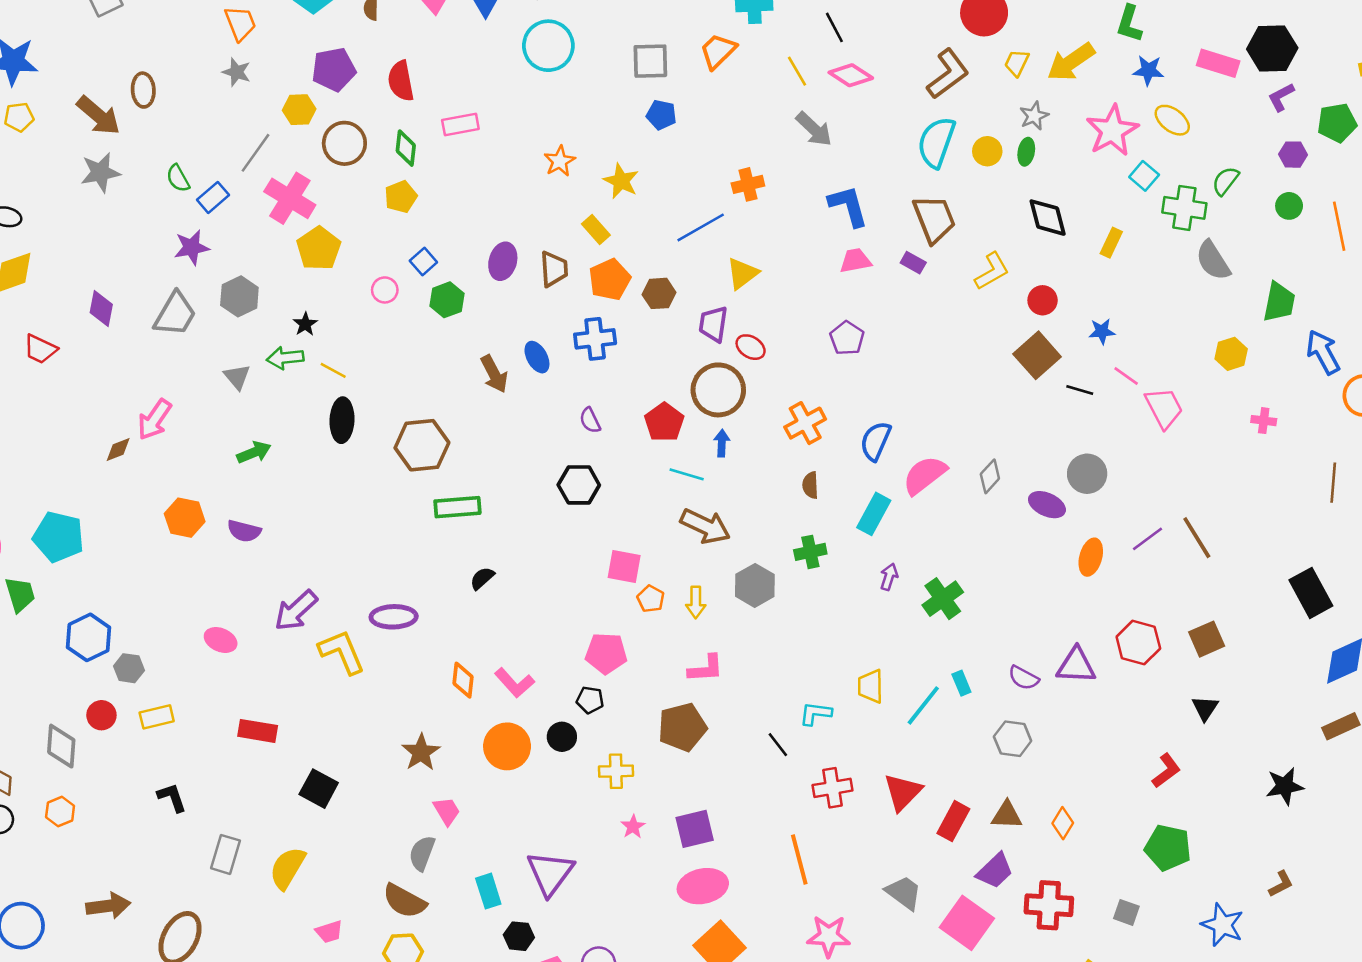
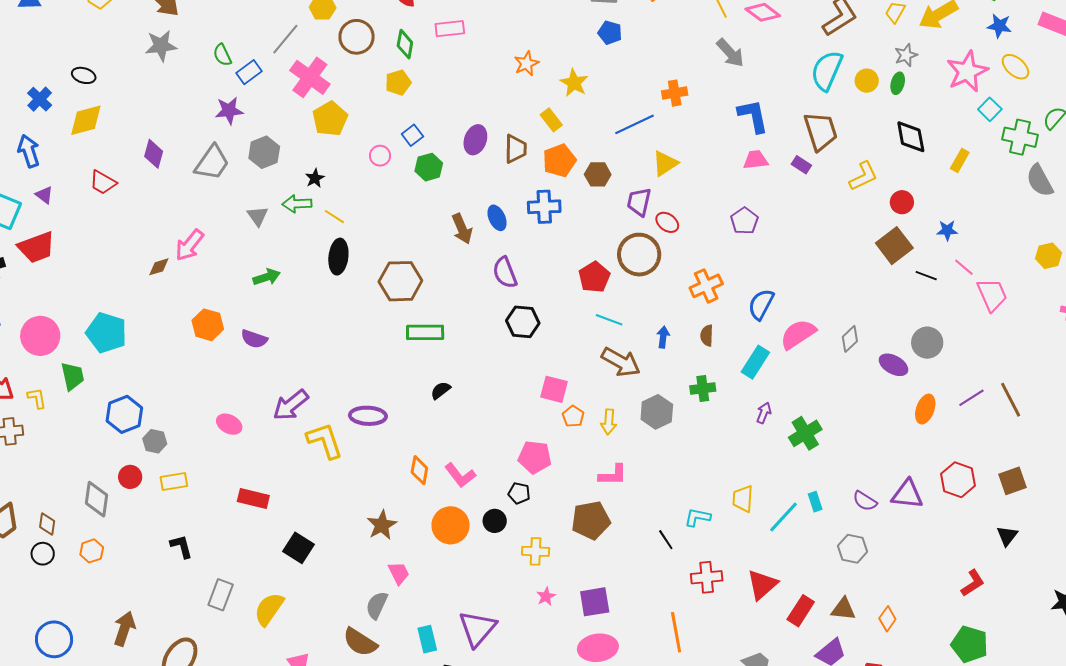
purple semicircle: (590, 420) -> (505, 273), moved, size x1.5
blue arrow: (722, 443) -> (663, 337), moved
brown arrow: (108, 906) -> (124, 629), turned -68

